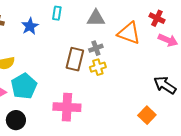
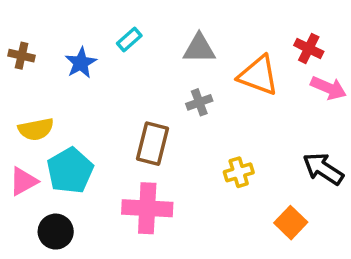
cyan rectangle: (57, 13) -> (129, 39), turned 40
brown rectangle: (75, 59) -> (153, 144), moved
yellow cross: (98, 67) -> (239, 172), moved

